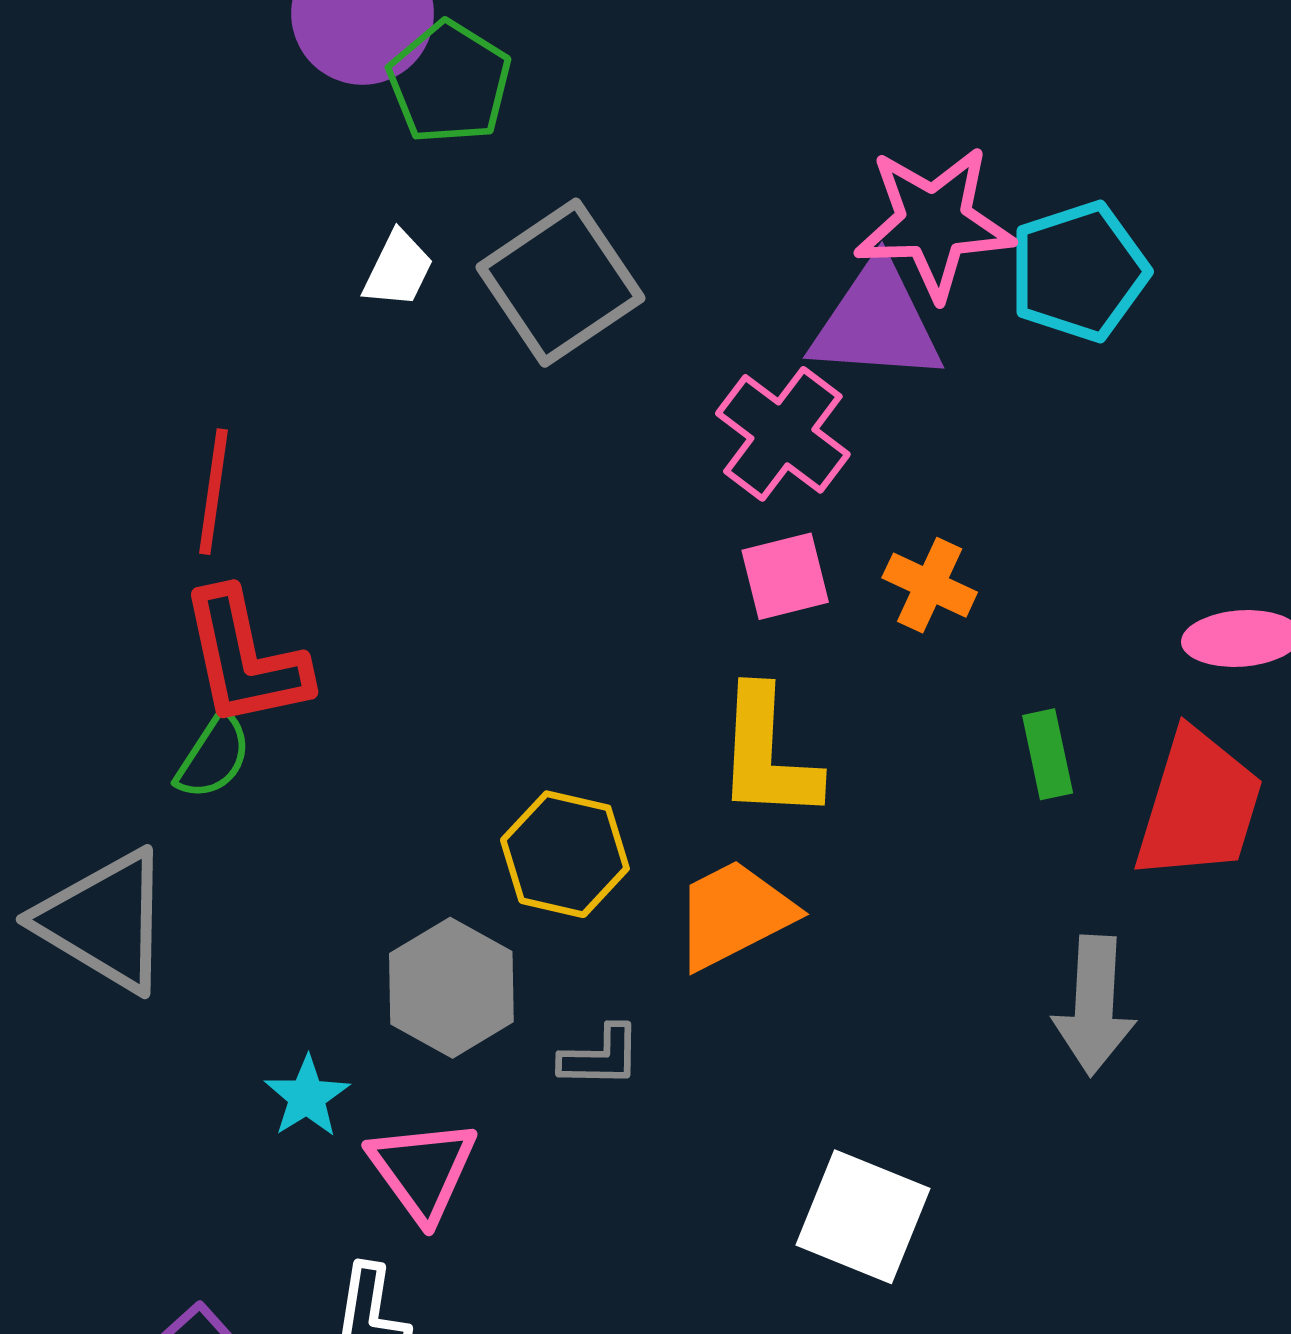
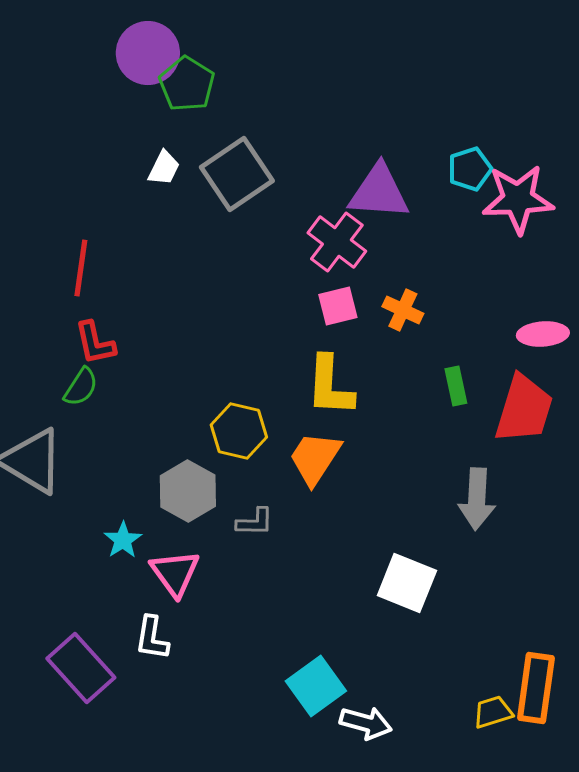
pink star: (934, 223) -> (518, 199), moved
cyan pentagon: (1079, 272) -> (470, 169), size x0.7
red L-shape: (245, 659) -> (95, 343), size x0.7
orange trapezoid: (734, 914) -> (315, 458), turned -30
white square: (863, 1217) -> (407, 583), moved

